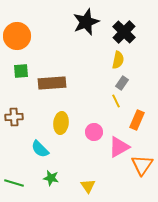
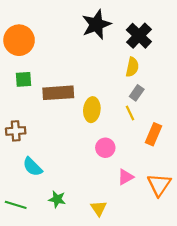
yellow ellipse: (61, 123) -> (92, 110), moved
pink triangle: (119, 147) -> (125, 177), moved, size x0.7
cyan semicircle: (40, 149) -> (32, 167), moved

